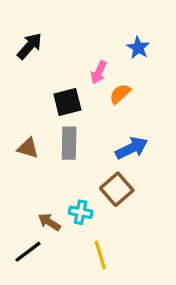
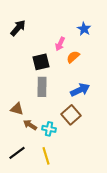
brown triangle: (28, 148) -> (17, 109), moved
brown arrow: (49, 222) -> (30, 125), moved
yellow line: (100, 255) -> (46, 156), moved

